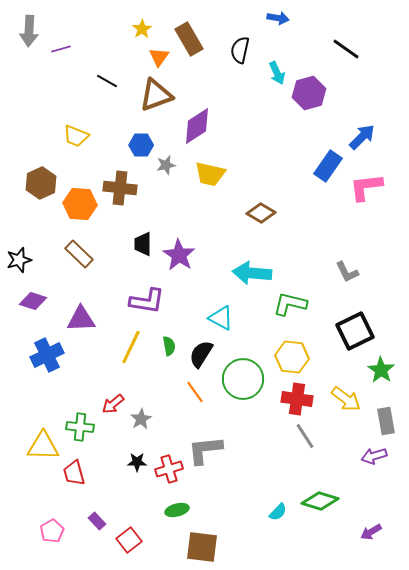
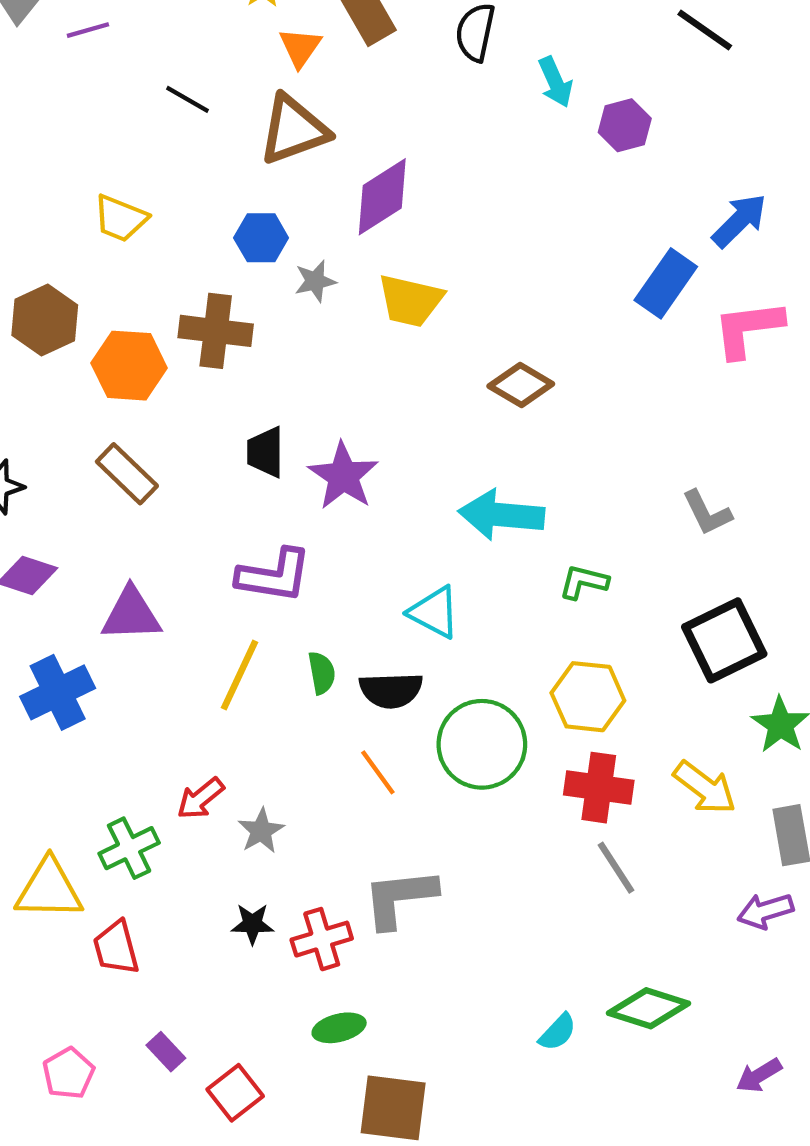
purple hexagon: (309, 93) -> (625, 125), size x0.7
green L-shape: (290, 304) -> (584, 582), size x0.7
black semicircle: (201, 354) -> (391, 690), turned -124
green cross: (80, 427) -> (129, 848), turned -32

